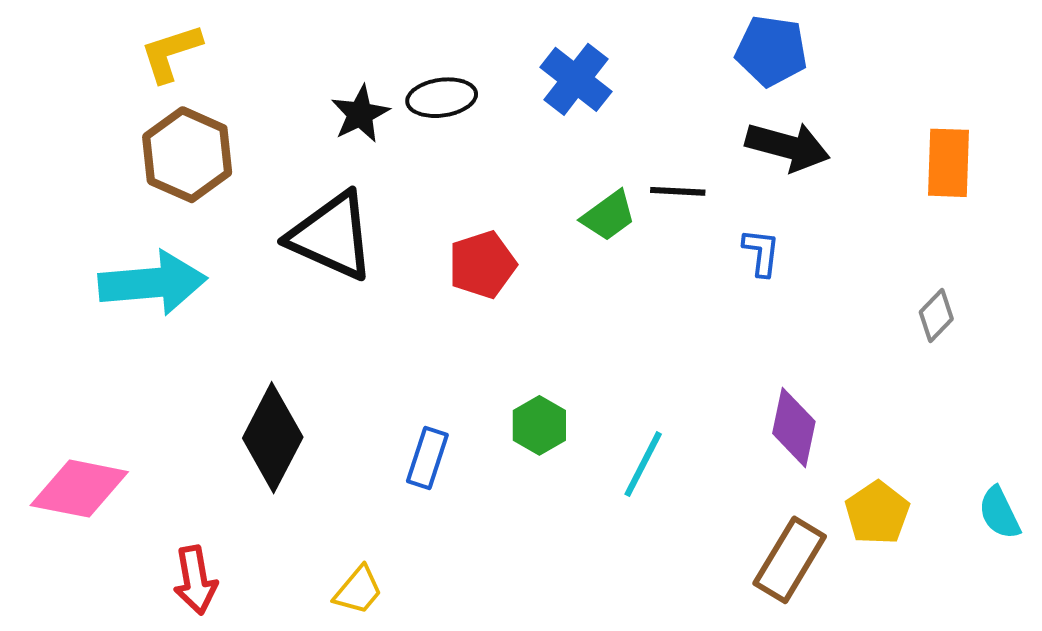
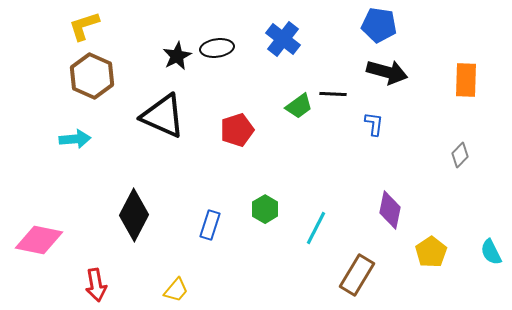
cyan arrow: (153, 283) -> (75, 139), size x0.6
brown rectangle: (790, 560) -> (357, 275), moved

